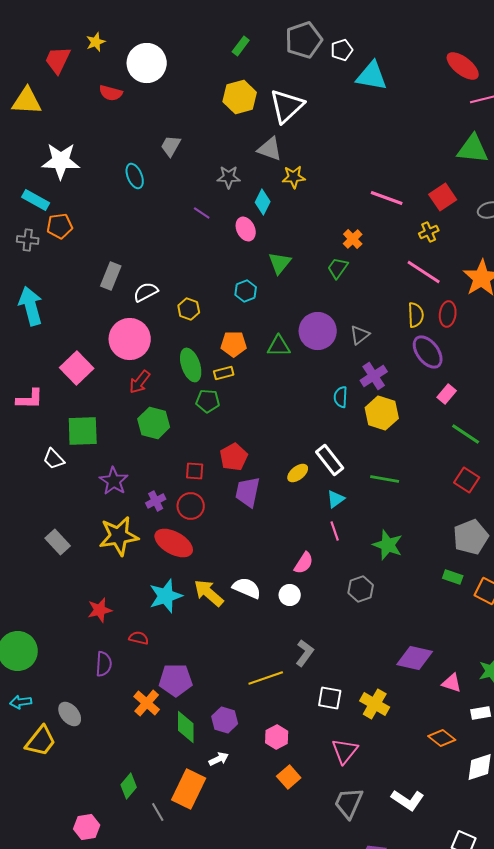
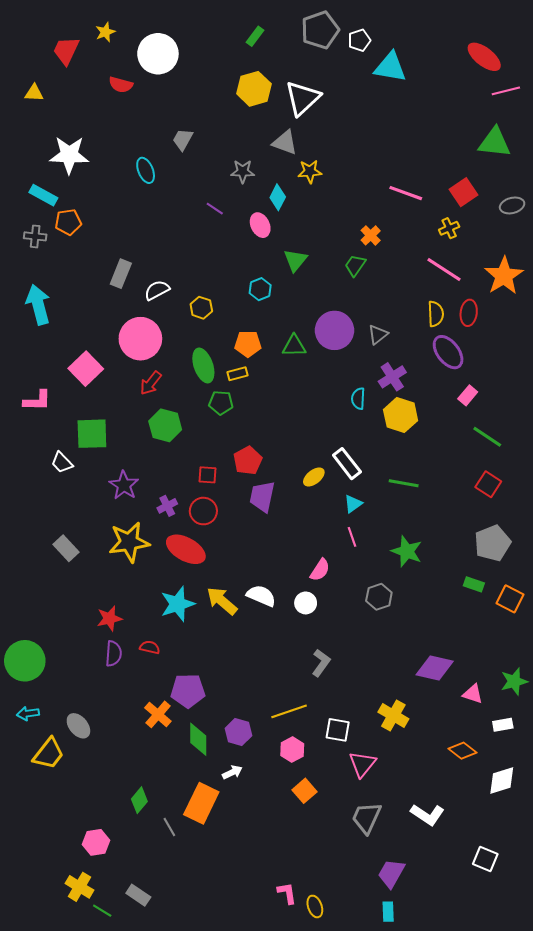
yellow triangle: (27, 101) -> (34, 93), size x0.6
purple semicircle: (104, 664) -> (114, 654), moved
yellow line: (266, 678) -> (289, 711), moved
white square: (330, 698) -> (338, 730), moved

